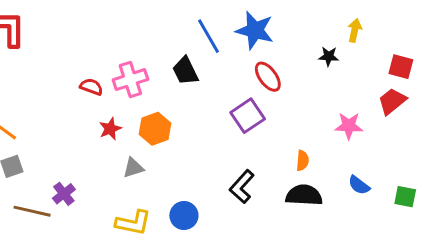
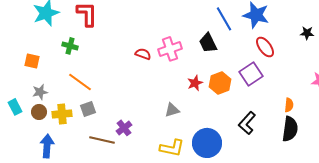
red star: (110, 129) -> (195, 83), moved
orange hexagon: (155, 129) -> (220, 83), moved
black semicircle: (304, 195) -> (290, 129), turned 95
blue circle: (184, 216) -> (207, 143), size x1.5

